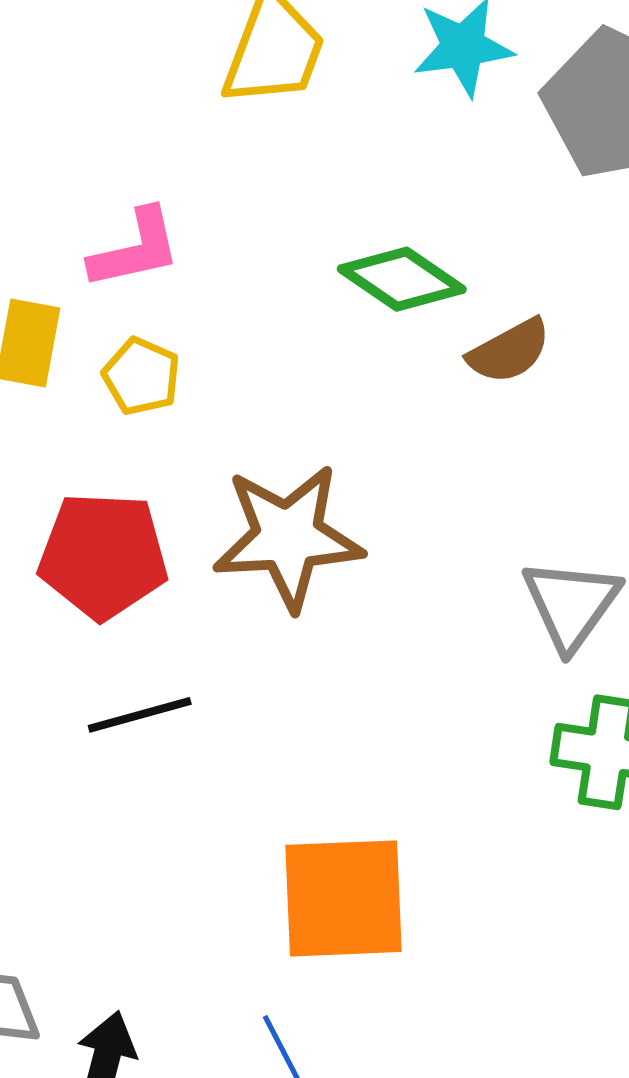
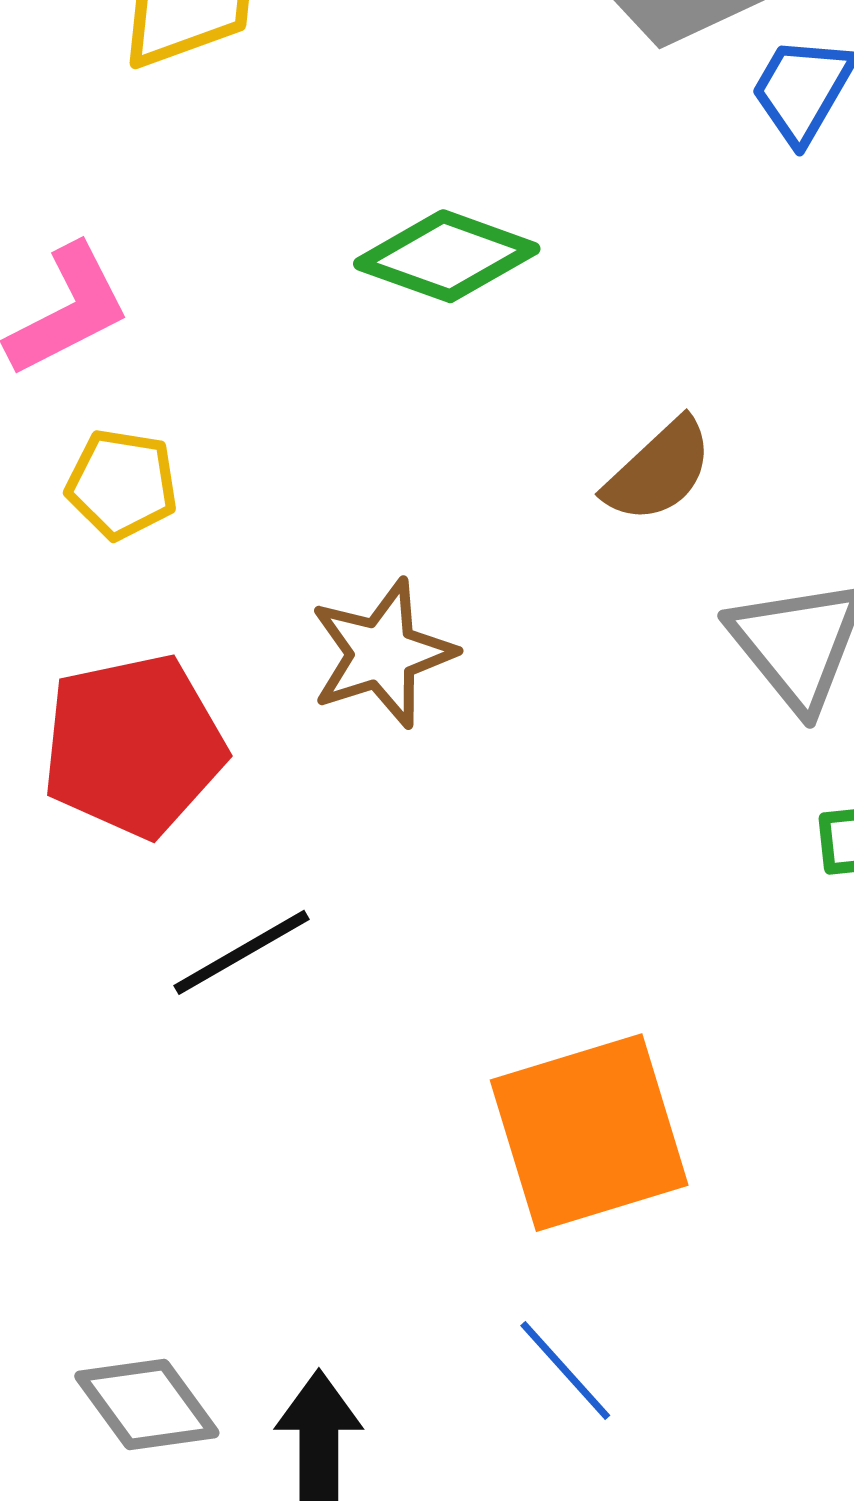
brown semicircle: (509, 351) -> (659, 471), moved
brown star: (288, 537) -> (382, 653), size x0.7

